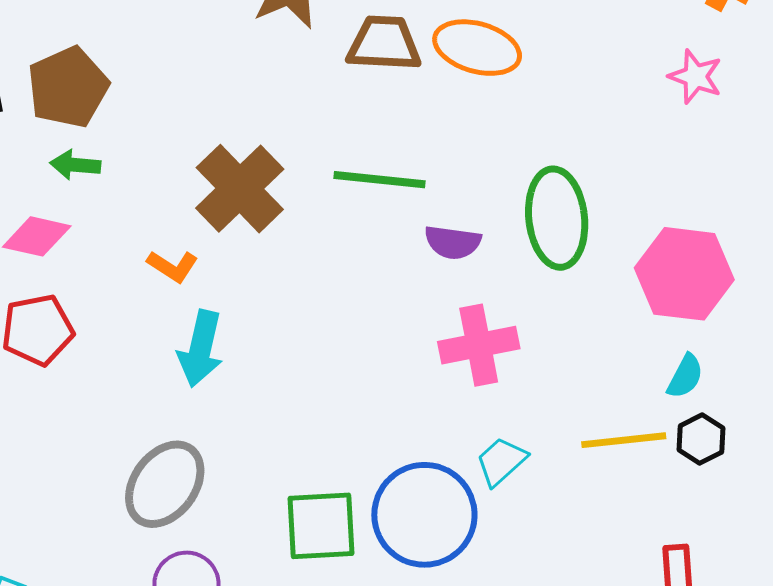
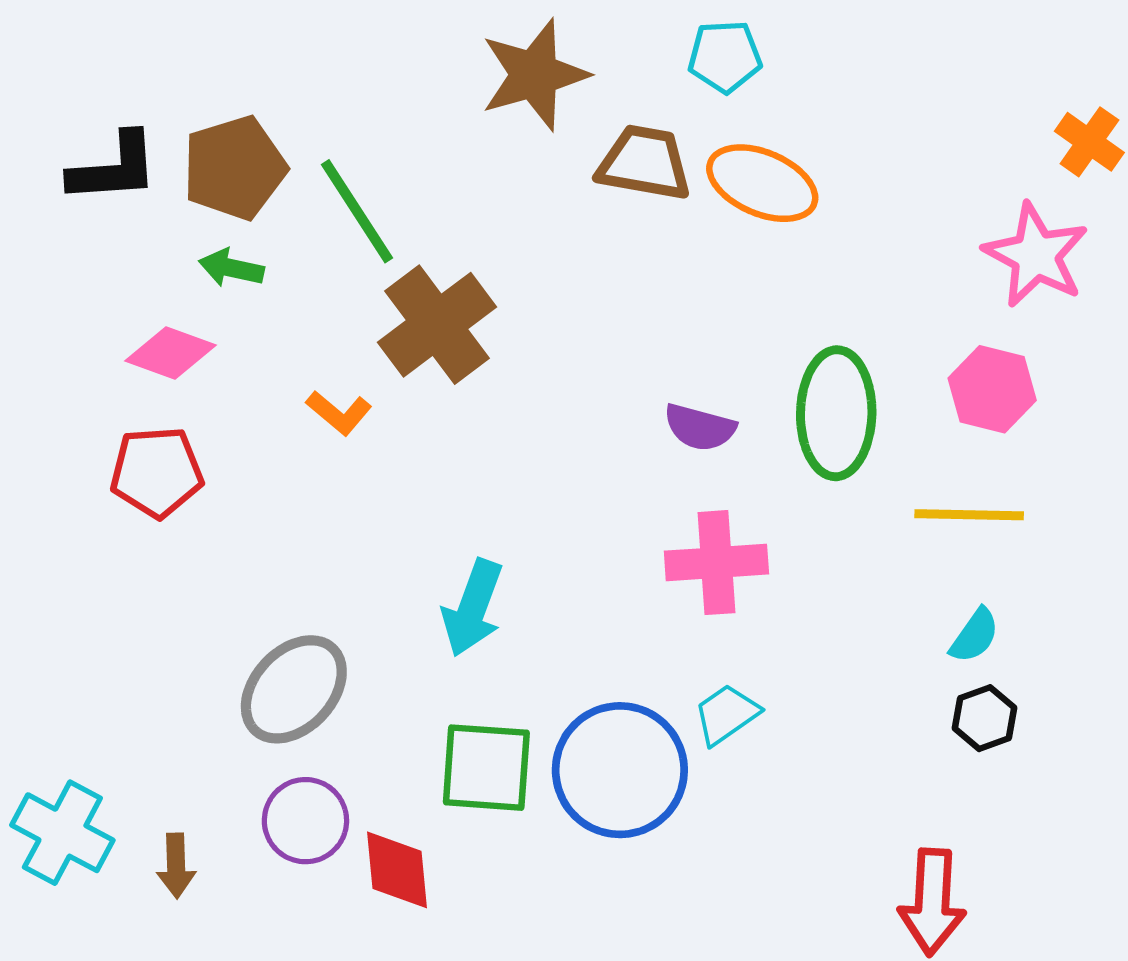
pink star: (695, 77) -> (1036, 255), size x1.5
green line: (380, 180) -> (357, 211), moved, turned 44
pink hexagon: (684, 274) -> (992, 389), moved, size x0.7
cyan arrow: (201, 349) -> (473, 608), moved
yellow line: (624, 440) -> (969, 515), moved

